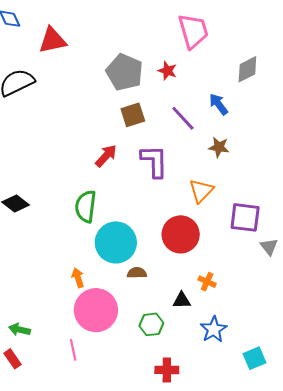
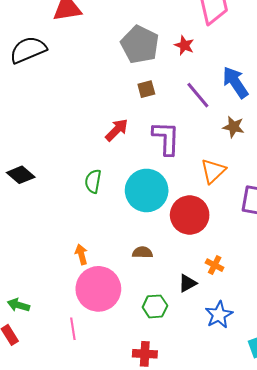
blue arrow: (219, 104) -> (235, 82), size x1.4
brown square: (133, 115) -> (146, 89), size x0.7
green semicircle: (86, 206) -> (93, 181), size x0.7
cyan circle: (116, 242) -> (147, 190), moved
black triangle: (182, 300) -> (187, 283), turned -30
red cross: (167, 370) -> (145, 354), moved

